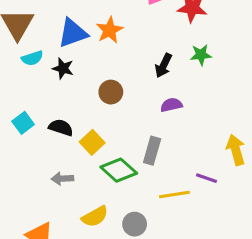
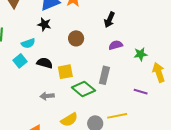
green star: (201, 55) -> (140, 54), moved
cyan semicircle: (32, 58) -> (28, 43), moved
yellow square: (92, 142) -> (65, 72), turned 35
yellow line: (174, 194) -> (117, 116), moved

